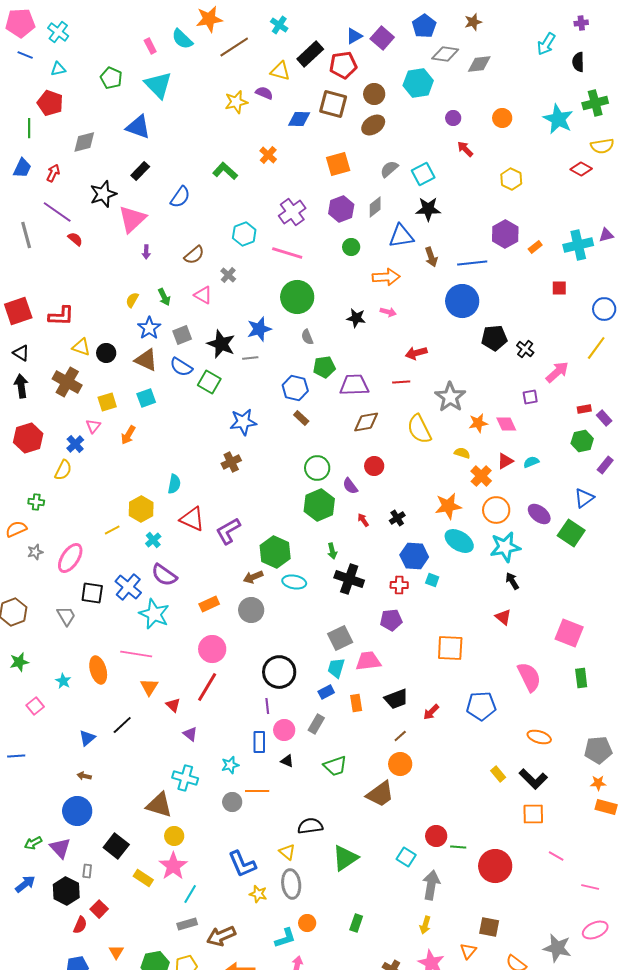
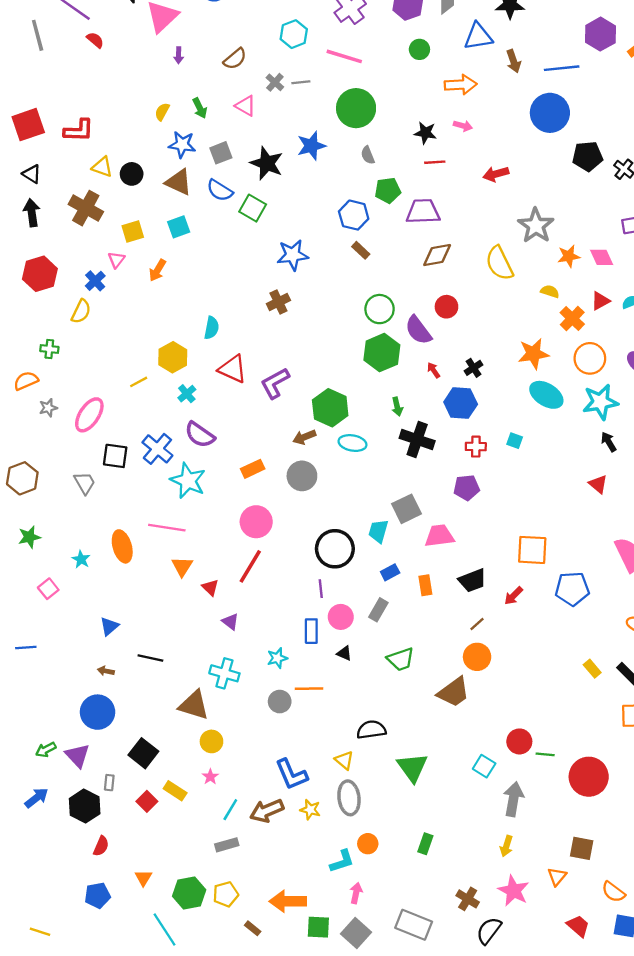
blue star: (149, 328) -> (182, 145), turned -30
gray line: (250, 358) -> (301, 82), moved
red line: (401, 382) -> (435, 162), moved
purple semicircle: (350, 486) -> (418, 330), size x1.5
blue hexagon: (414, 556) -> (461, 403), moved
orange square: (450, 648) -> (532, 550), moved
cyan trapezoid: (336, 668) -> (378, 531), moved
black line: (122, 725) -> (150, 658), moved, turned 55
green triangle: (345, 858) -> (412, 767), turned -32
pink star: (173, 866) -> (210, 777), size x0.5
red square: (99, 909) -> (147, 801), moved
brown arrow: (221, 936) -> (267, 811), moved

